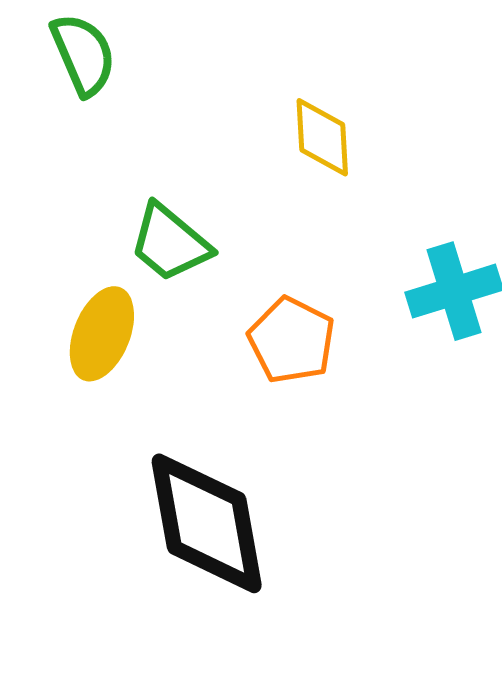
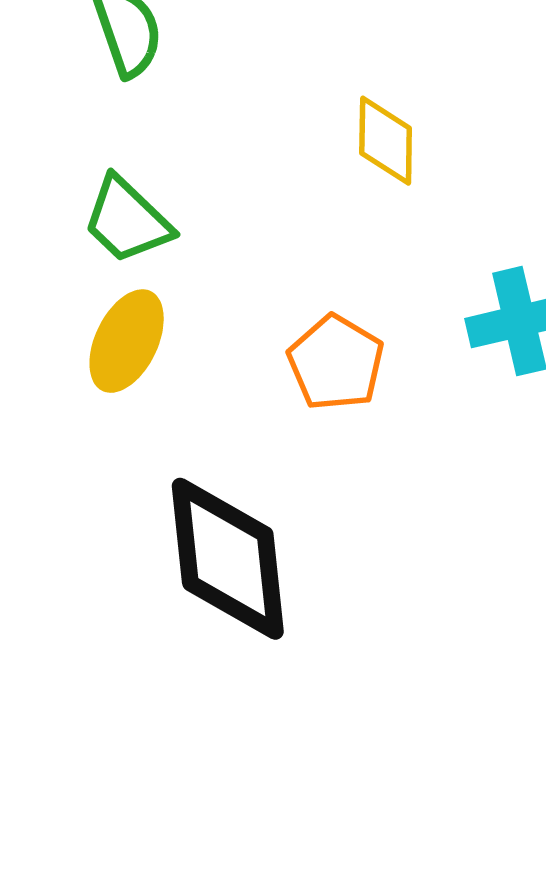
green trapezoid: (170, 243) -> (127, 220), moved

